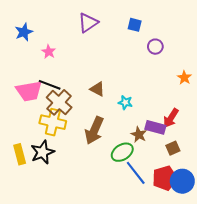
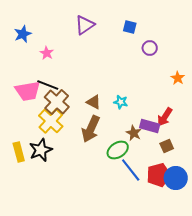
brown triangle: (97, 89) -> (94, 102), moved
yellow cross: (53, 122) -> (51, 121), turned 30

